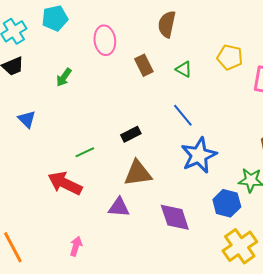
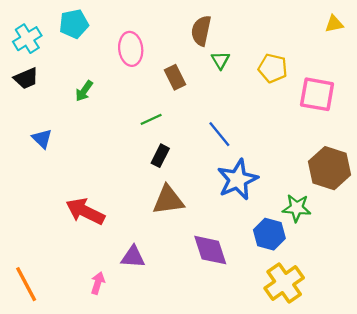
green triangle: (184, 69) -> (220, 60), moved, turned 30
black rectangle: (131, 134) -> (160, 156), turned -36
green line: (85, 152) -> (151, 119), moved
purple triangle: (119, 207) -> (133, 257), moved

